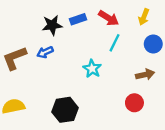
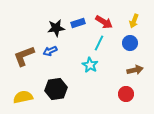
cyan line: (114, 43) -> (99, 43), moved
blue circle: (153, 44) -> (130, 43), moved
black hexagon: (65, 110) -> (56, 89), moved

